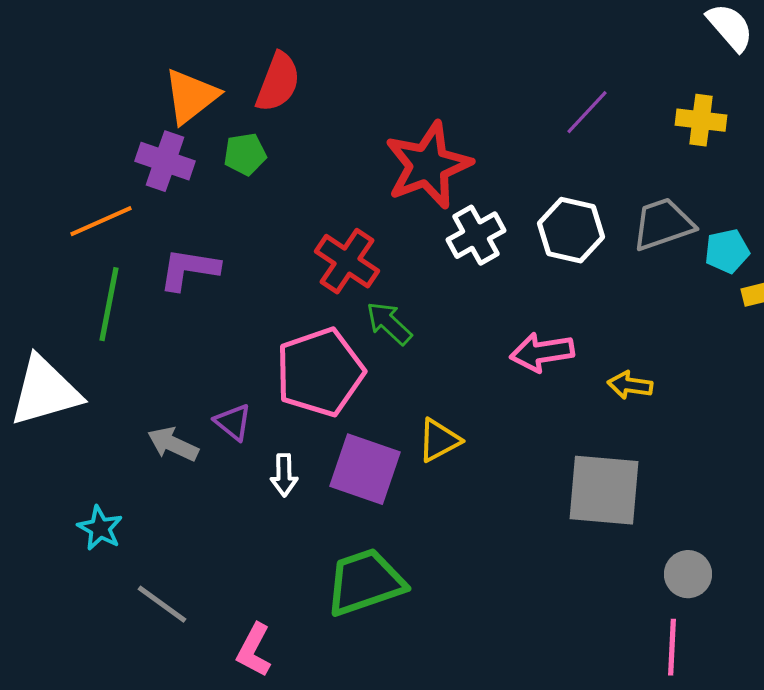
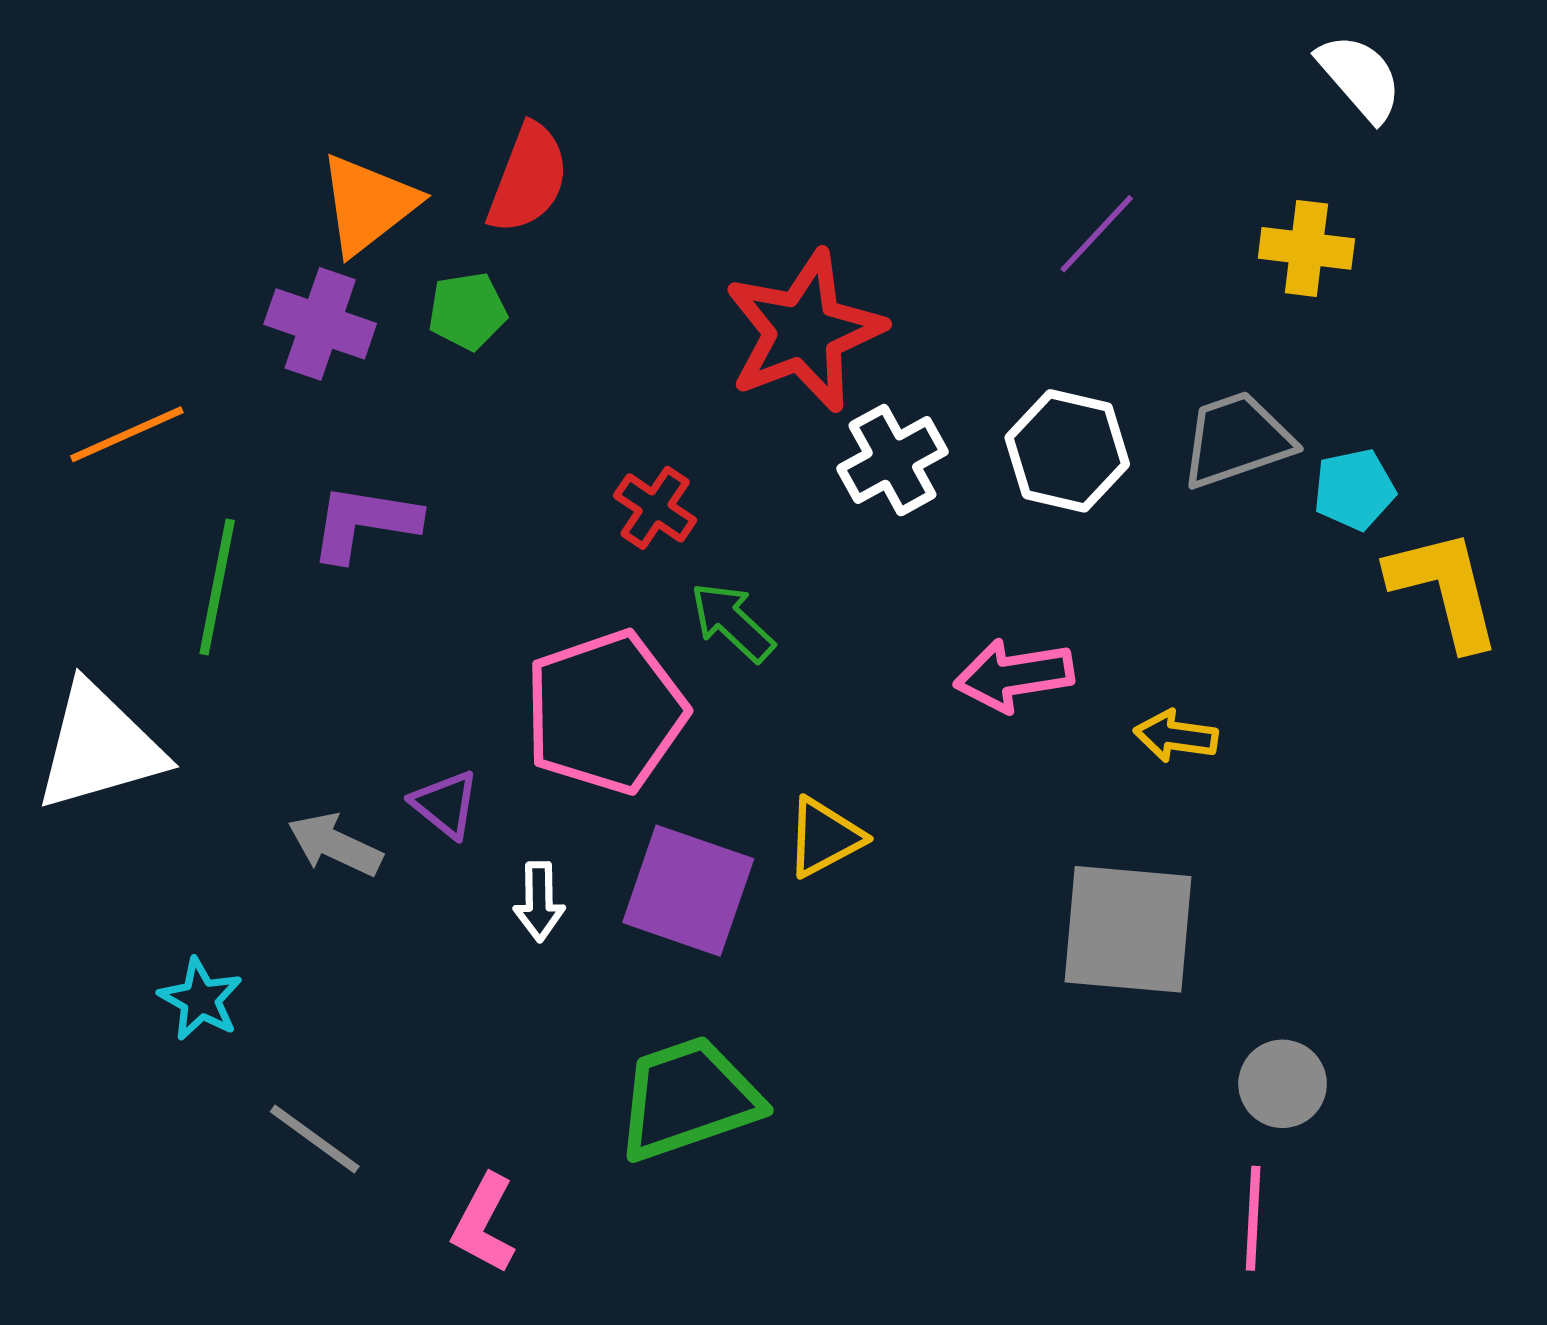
orange line: (101, 221) -> (127, 434), moved
red cross: (347, 261) -> (655, 508), size x0.7

